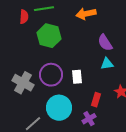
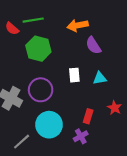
red semicircle: (24, 17) -> (12, 29), turned 128
purple semicircle: (105, 43) -> (93, 45), moved
white rectangle: (77, 77) -> (74, 75), moved

